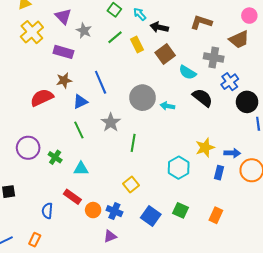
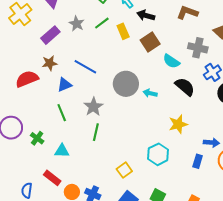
gray star: (84, 31) -> (77, 24), moved
purple rectangle: (63, 52) -> (50, 35), turned -60
blue line: (101, 82) -> (85, 67), turned -40
green line: (133, 143) -> (96, 132), moved
yellow star: (205, 148) -> (178, 124), moved
yellow square: (131, 184) -> (124, 170), moved

